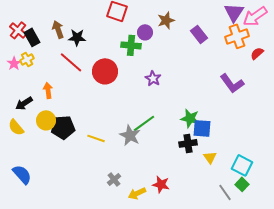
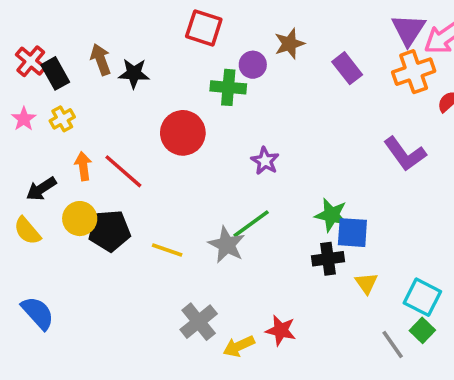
yellow cross: (27, 59) -> (62, 119), moved
red line: (71, 62) -> (123, 171), moved
purple star: (153, 78) -> (265, 161), moved
gray cross: (114, 179) -> (199, 322), size x1.5

